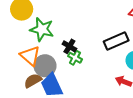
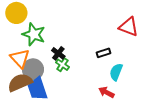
black rectangle: (116, 41) -> (104, 53), size x0.6
brown semicircle: (33, 81) -> (20, 82), size x1.4

